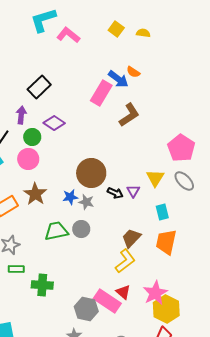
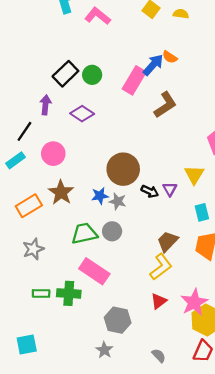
blue arrow: (118, 79) -> (153, 65), turned -85
green circle: (32, 137) -> (92, 75), moved
green rectangle: (16, 269) -> (41, 293), moved
red triangle: (123, 292) -> (159, 301), turned 42
pink rectangle: (107, 301) -> (94, 271), moved

